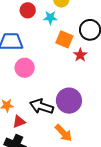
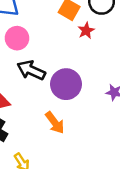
black arrow: (42, 106) -> (31, 70), moved

